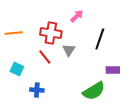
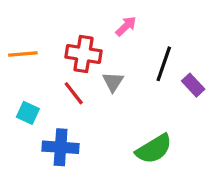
purple rectangle: (113, 70) -> (193, 85), moved, turned 48
blue cross: (37, 90) -> (61, 147), size x1.5

